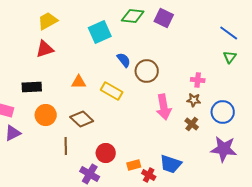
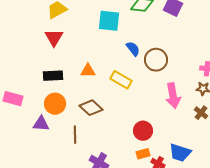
cyan square: (100, 32) -> (109, 21), turned 30
red triangle: (45, 49) -> (54, 38), turned -42
black rectangle: (32, 87) -> (53, 76), moved
purple triangle: (13, 133) -> (41, 124), moved, turned 30
red circle: (106, 153) -> (143, 131), moved

